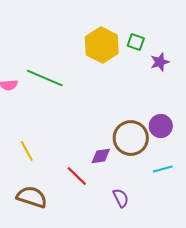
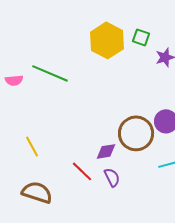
purple semicircle: (121, 198) -> (112, 177), moved

